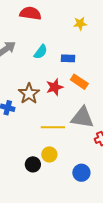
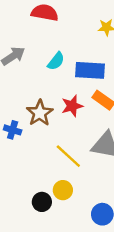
blue rectangle: (68, 58) -> (90, 70), size x1.6
yellow line: (53, 127) -> (68, 156), turned 40

